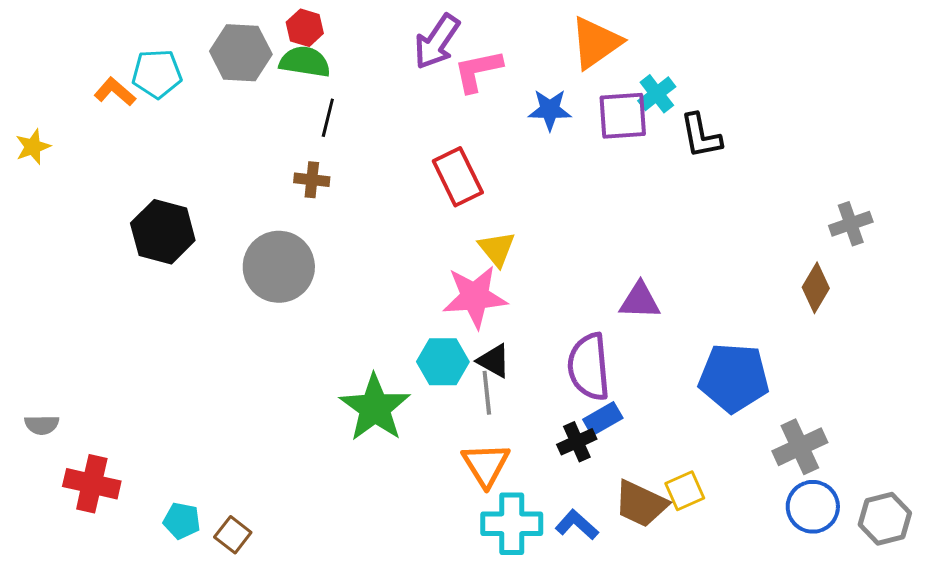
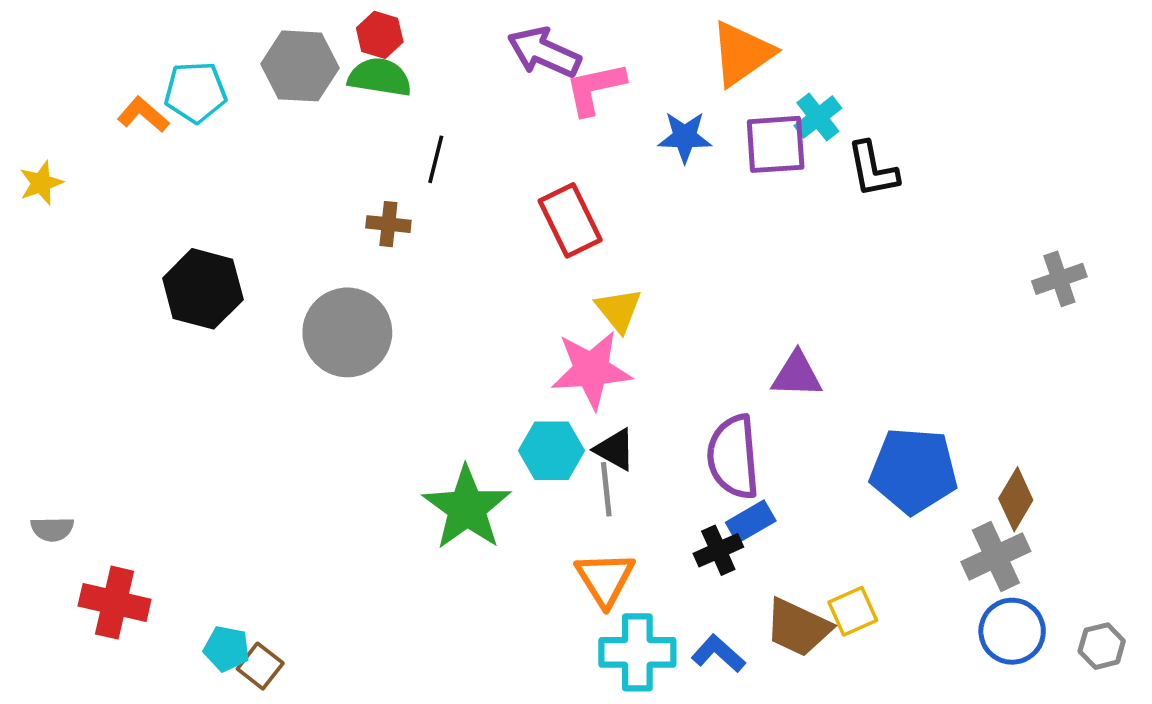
purple arrow: (437, 42) -> (544, 52), turned 80
black line: (328, 118) -> (436, 159), moved
brown diamond: (816, 288) -> (1016, 499), moved
gray hexagon: (885, 519) -> (1102, 646), size x0.7
brown square: (233, 535) -> (260, 666), moved

